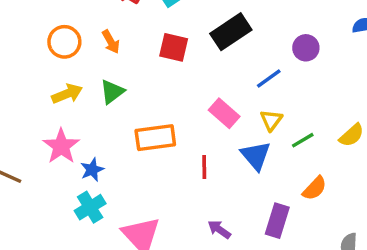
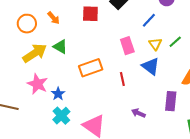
green triangle: (112, 92) -> (60, 47), turned -42
yellow arrow: (67, 94) -> (35, 53), size x1.4
pink rectangle: (224, 113) -> (127, 46), turned 42
green line: (303, 140) -> (175, 42), moved

